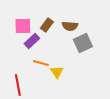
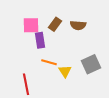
purple rectangle: (32, 41) -> (40, 40), turned -56
gray square: (83, 43) -> (91, 64), moved

